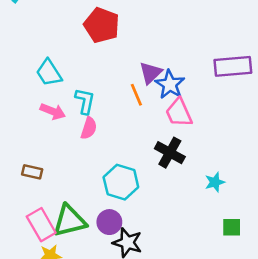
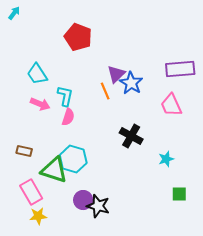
pink trapezoid: (179, 113) -> (171, 105), moved
cyan hexagon: (121, 182) -> (73, 159), moved
green triangle: (69, 221) -> (54, 170), moved, turned 32
purple circle: (109, 222) -> (83, 200), moved

